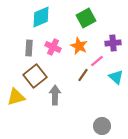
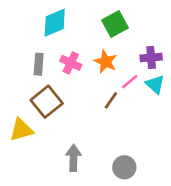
cyan triangle: (116, 77) -> (155, 84), moved
gray arrow: (55, 95) -> (73, 158), moved
gray circle: (102, 126) -> (124, 167), moved

